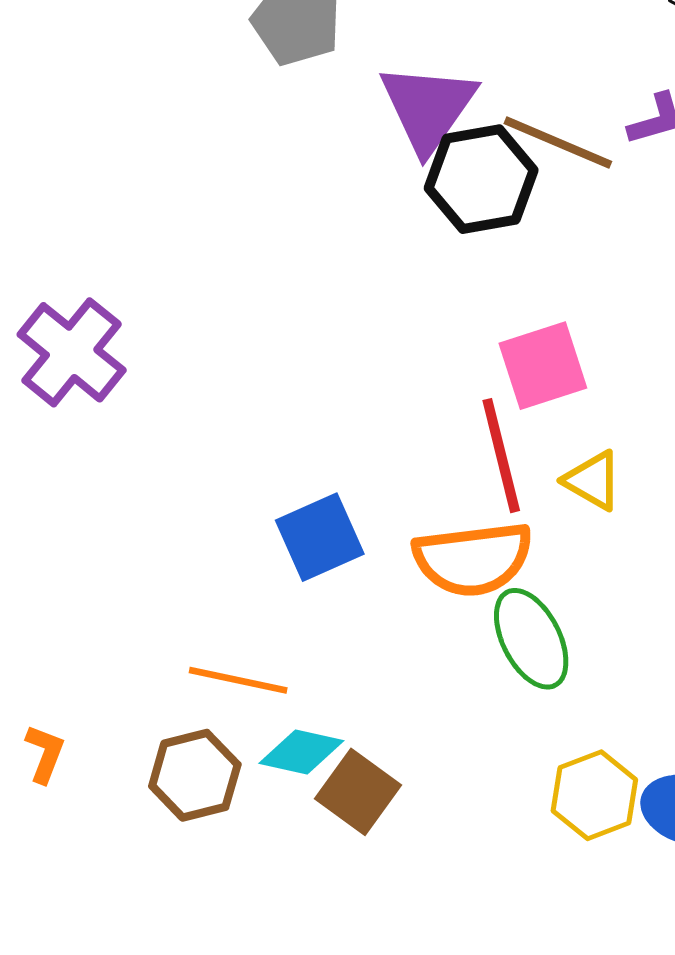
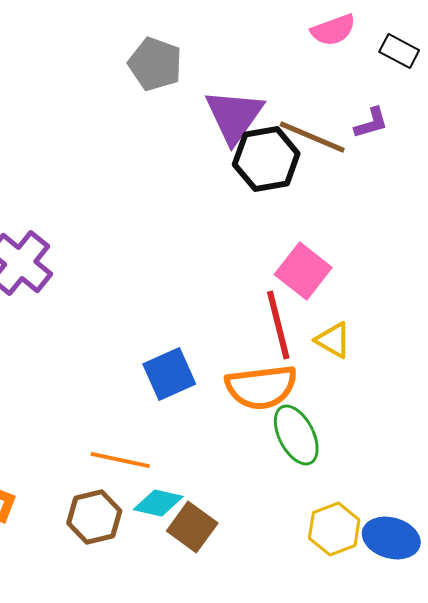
pink square: (543, 366) -> (303, 271), turned -34

